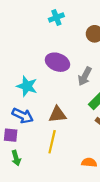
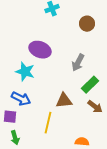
purple ellipse: (57, 62) -> (40, 50), moved
brown triangle: (57, 114) -> (64, 101), moved

